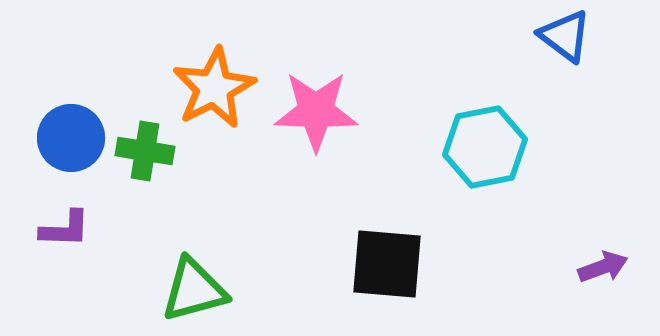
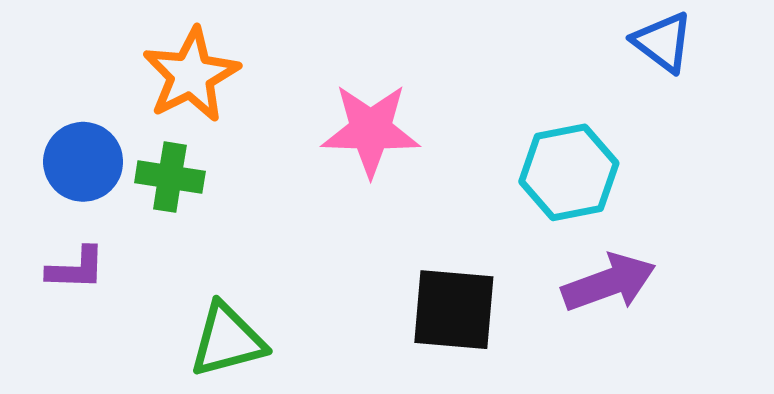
orange star: (214, 88) -> (191, 75), moved
purple arrow: (603, 267) -> (609, 283), moved, size x1.6

